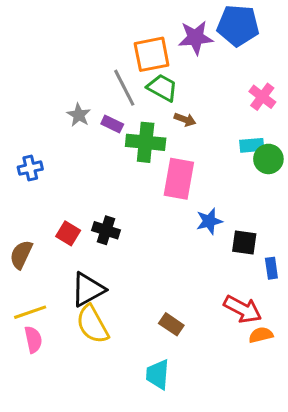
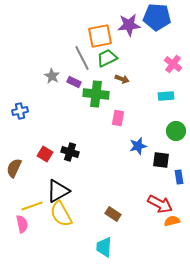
green trapezoid: (162, 88) -> (107, 58), turned -55
green circle: (268, 159) -> (176, 131), moved
pink rectangle: (179, 179) -> (118, 118), size x0.6
yellow line: (30, 312) -> (32, 206), moved

